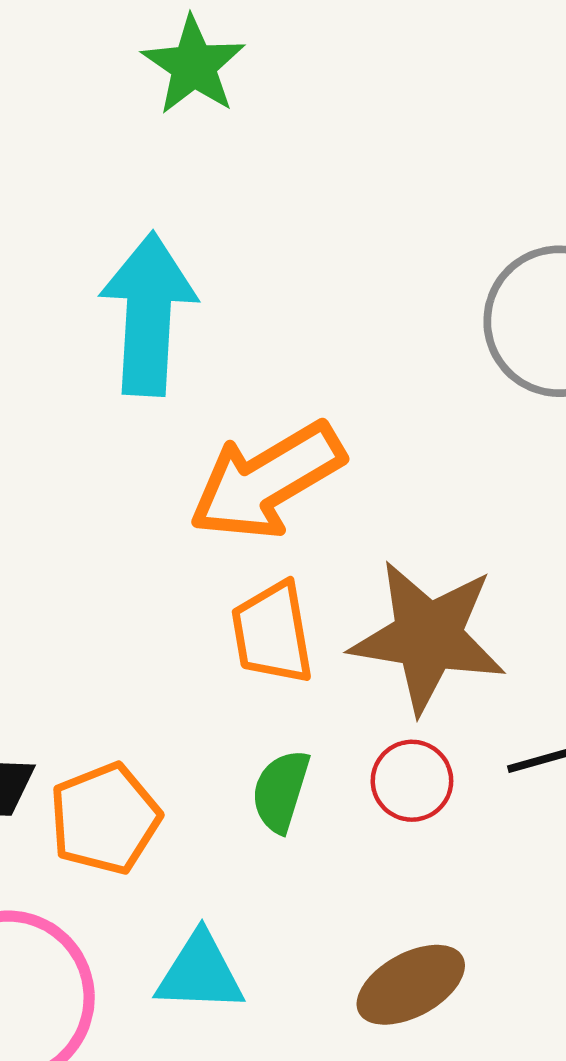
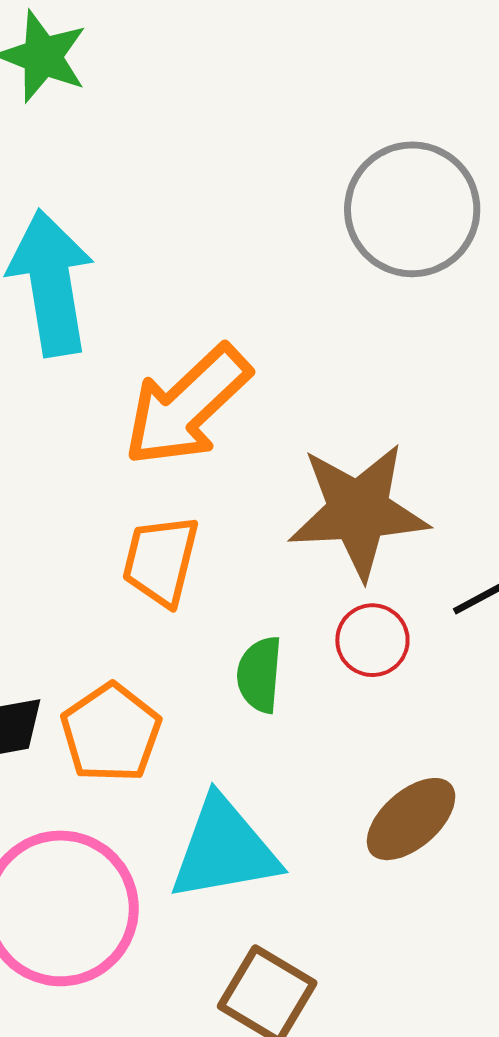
orange trapezoid: (272, 633) -> (161, 561), moved, turned 36
cyan triangle: (200, 973) -> (224, 849), size x1.4

